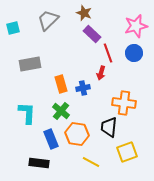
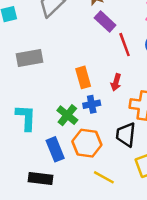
red arrow: (101, 73) -> (116, 82), moved
orange rectangle: (61, 84) -> (83, 77), moved
blue cross: (83, 88) -> (92, 104), moved

